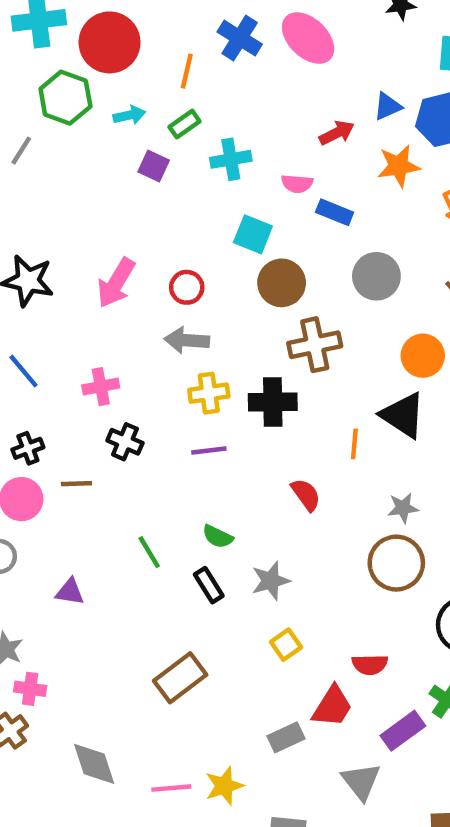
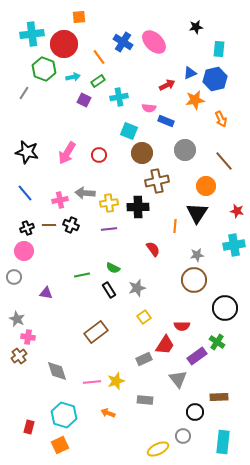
orange line: (187, 71) -> (99, 57), turned -49
gray arrow: (187, 340) -> (85, 193), moved
black triangle: (403, 415) -> (197, 213), turned 30
brown line: (76, 484) -> (49, 225), moved
green line: (149, 552) -> (82, 275), turned -70

